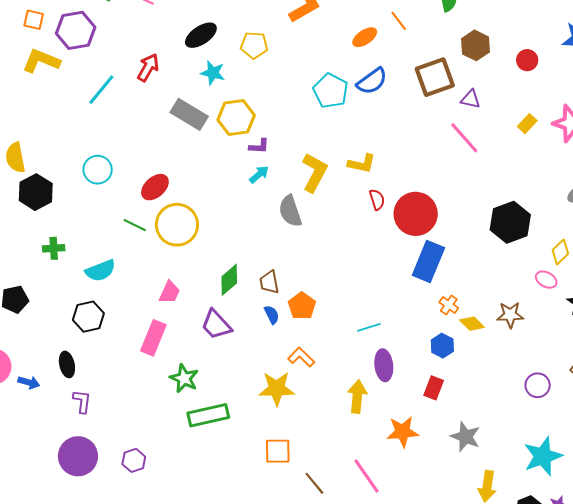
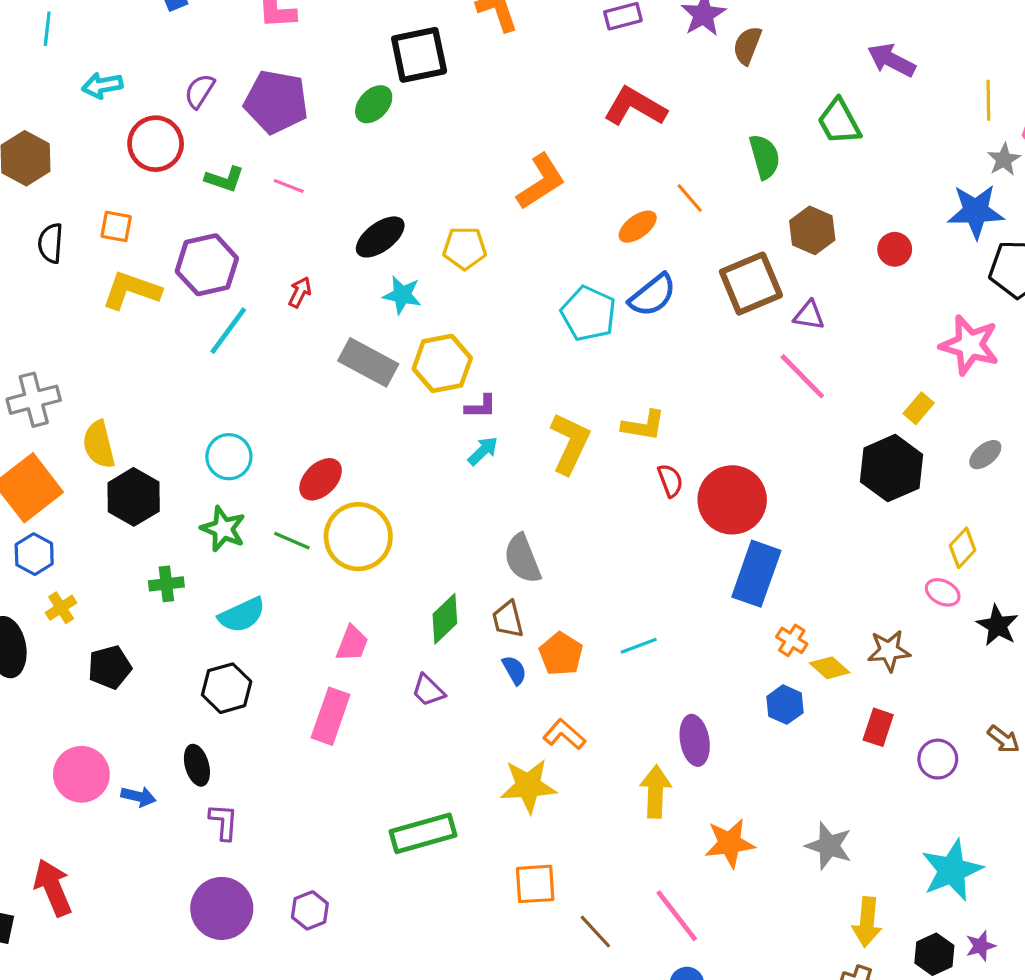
purple hexagon: (76, 30) -> (207, 265), moved
red arrow: (148, 68) -> (300, 292), size x0.7
yellow rectangle: (527, 124) -> (919, 408), moved
gray semicircle: (290, 211) -> (522, 559), moved
black hexagon: (510, 222) -> (892, 468), moved
purple trapezoid: (216, 325) -> (428, 690), size x0.7
cyan line: (369, 327) -> (639, 646), moved
green star: (184, 378) -> (223, 529), moved
red rectangle: (434, 388) -> (878, 727), moved

